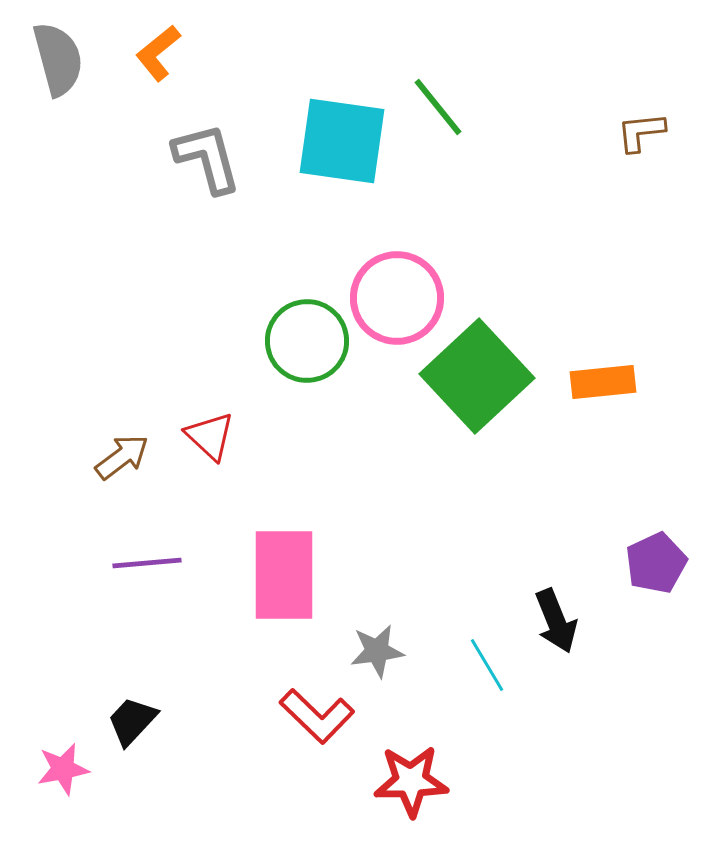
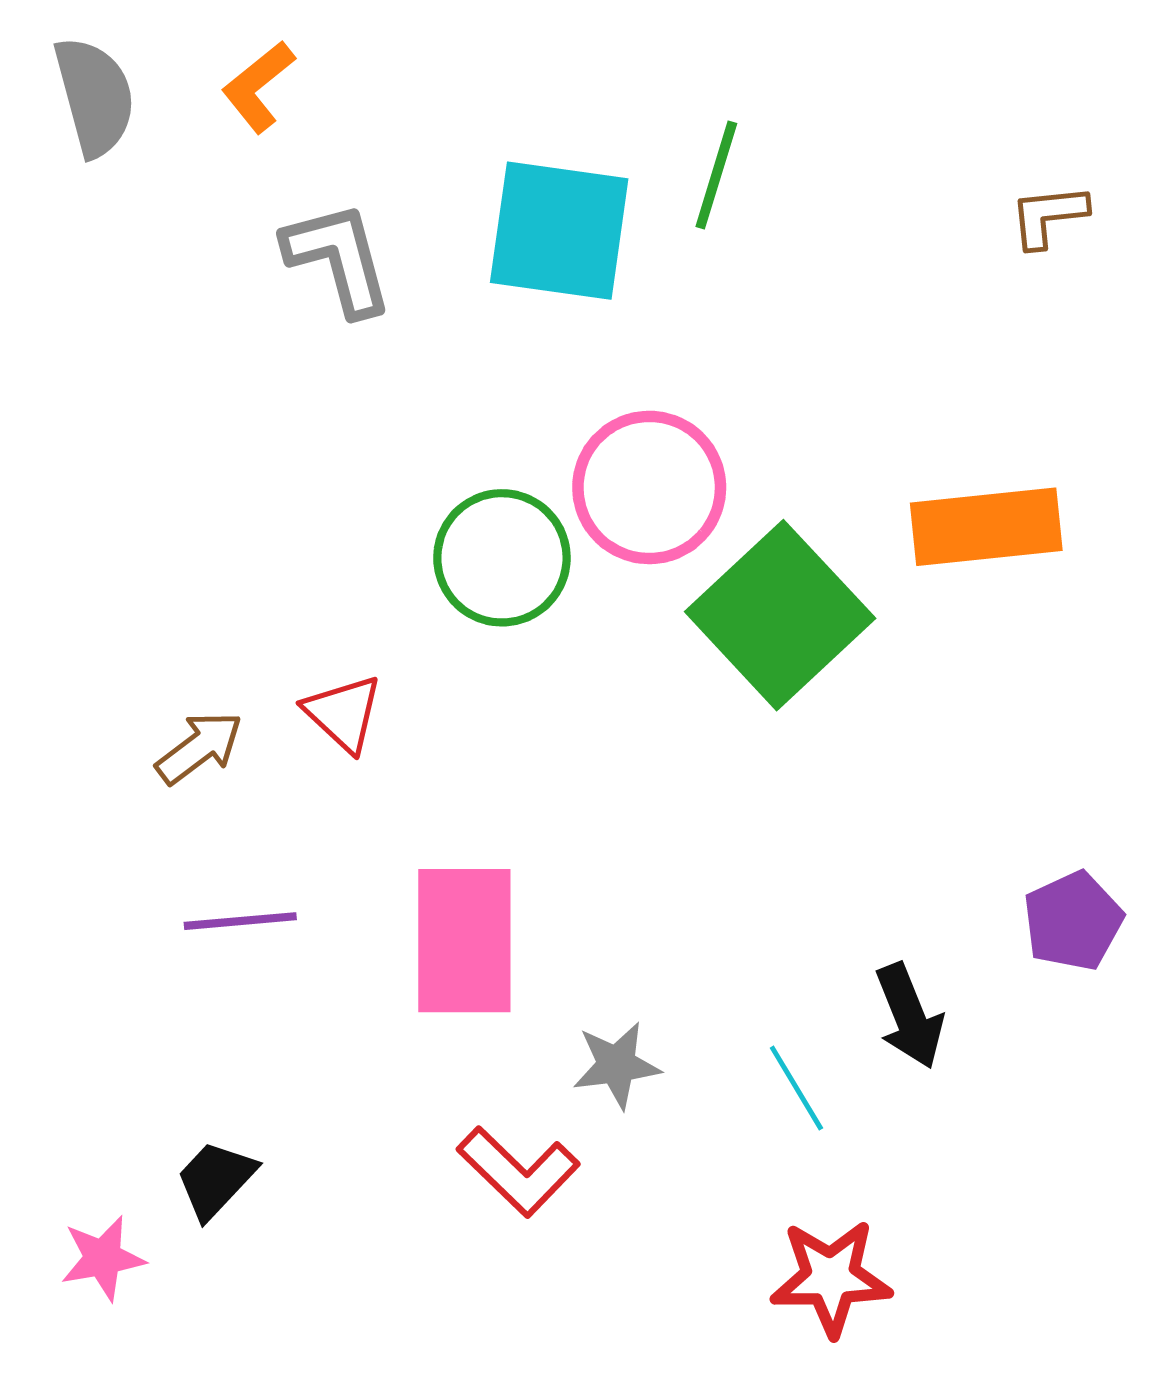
green line: (438, 107) -> (716, 175), turned 56
orange rectangle: (603, 382) -> (986, 527), moved, size x1.4
red star: (411, 781) -> (831, 1278), moved

